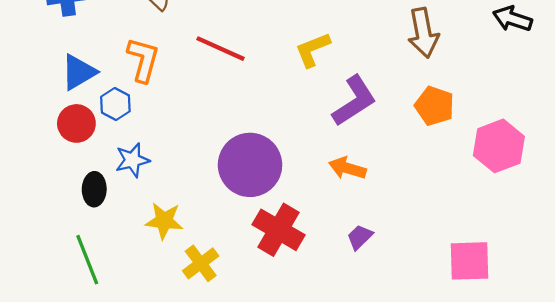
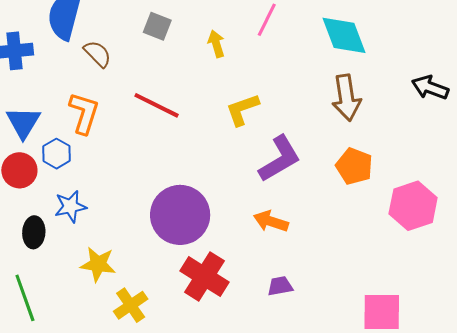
blue triangle: (79, 72) -> (23, 122), turned -30
purple trapezoid: (360, 237) -> (280, 286), turned 32

